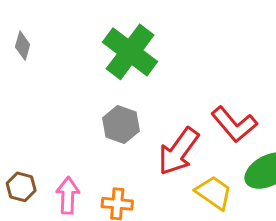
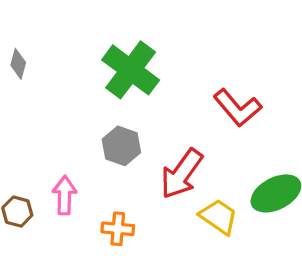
red L-shape: (234, 124) -> (237, 108), moved
pink arrow: (68, 195) -> (65, 195), moved

